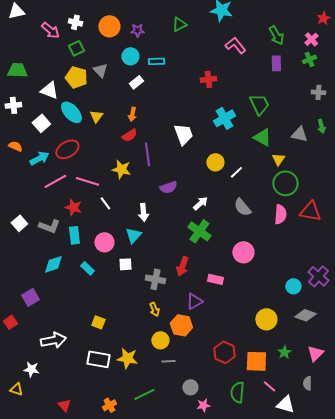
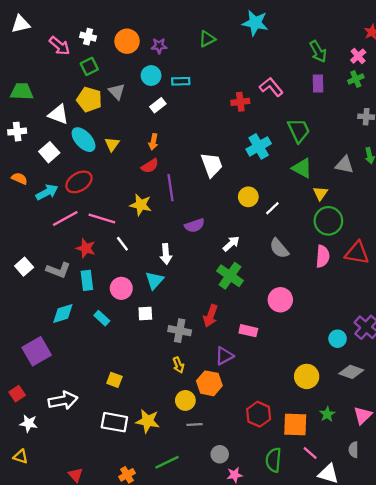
pink L-shape: (235, 45) -> (271, 87), moved
purple square: (30, 297) -> (37, 351), size x1.4
red square: (10, 322) -> (17, 394), moved
white star: (31, 369) -> (29, 423), moved

